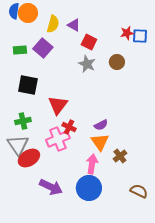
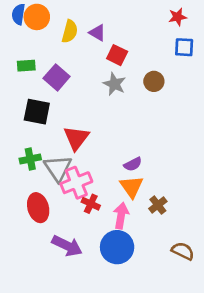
red star: (127, 33) -> (178, 17), moved
purple square: (43, 48) -> (57, 77), moved
red cross: (69, 127) -> (91, 204), moved
gray triangle: (18, 145) -> (58, 168), moved
red ellipse: (29, 158) -> (38, 208), turned -75

